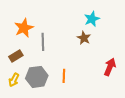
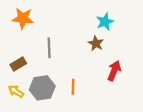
orange star: (24, 28) -> (23, 18), moved, turned 30
red arrow: (110, 67) -> (114, 71), moved
yellow arrow: (14, 80) -> (16, 91), turned 96

